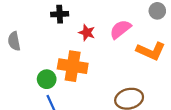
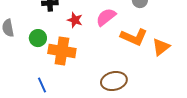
green circle: (47, 79) -> (38, 38), moved

